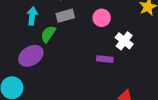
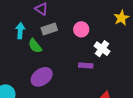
green semicircle: (48, 34) -> (35, 46), turned -70
purple ellipse: (31, 56) -> (42, 77), moved

